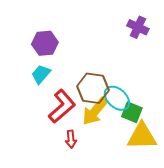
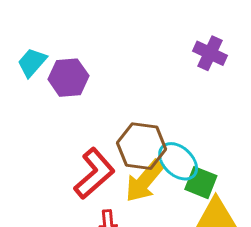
cyan trapezoid: (41, 74) -> (32, 62), moved

